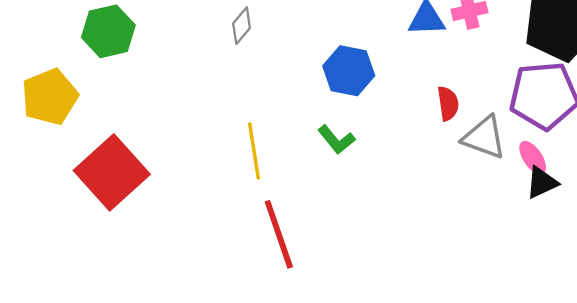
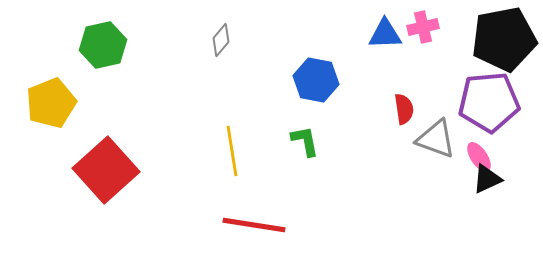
green L-shape: (336, 140) -> (305, 141), turned -152
red line: (279, 234) -> (254, 225), turned -62

